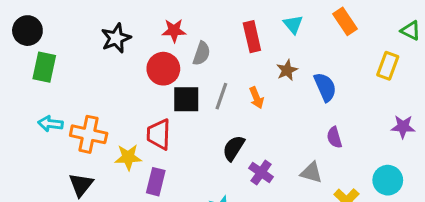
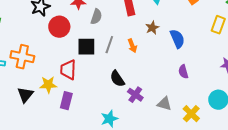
red circle: (163, 69) -> (59, 27), moved
orange cross: (89, 134) -> (22, 57), moved
black semicircle: (234, 148) -> (117, 79), turned -66
gray triangle: (311, 173) -> (164, 104), moved
black triangle: (81, 185) -> (25, 95), moved

